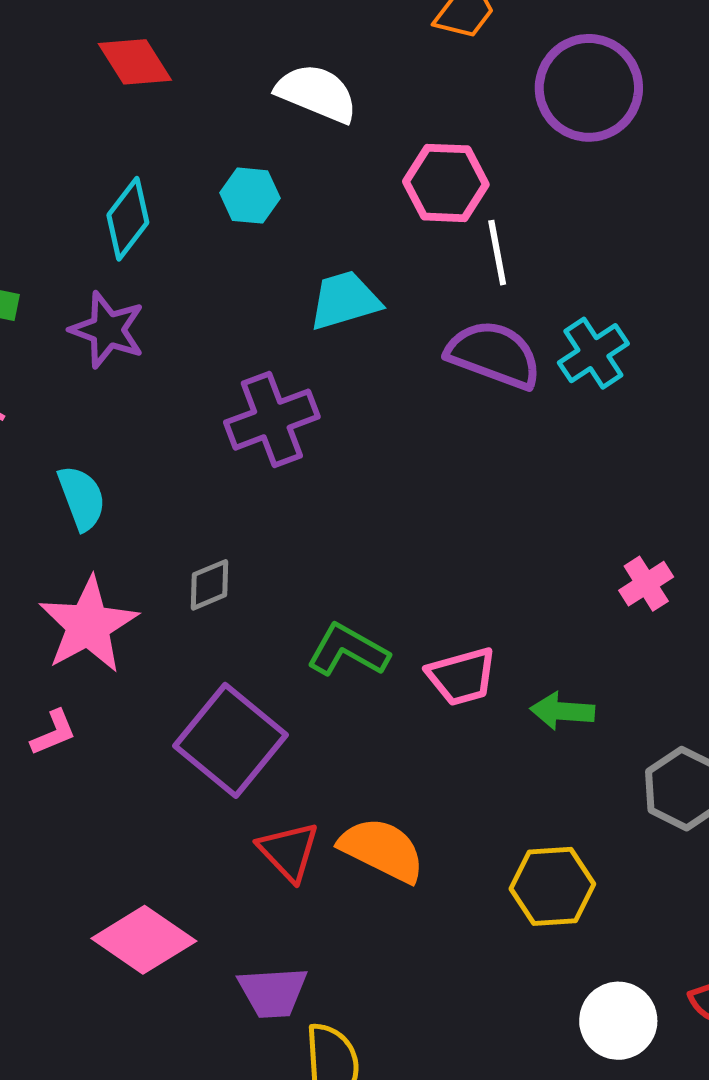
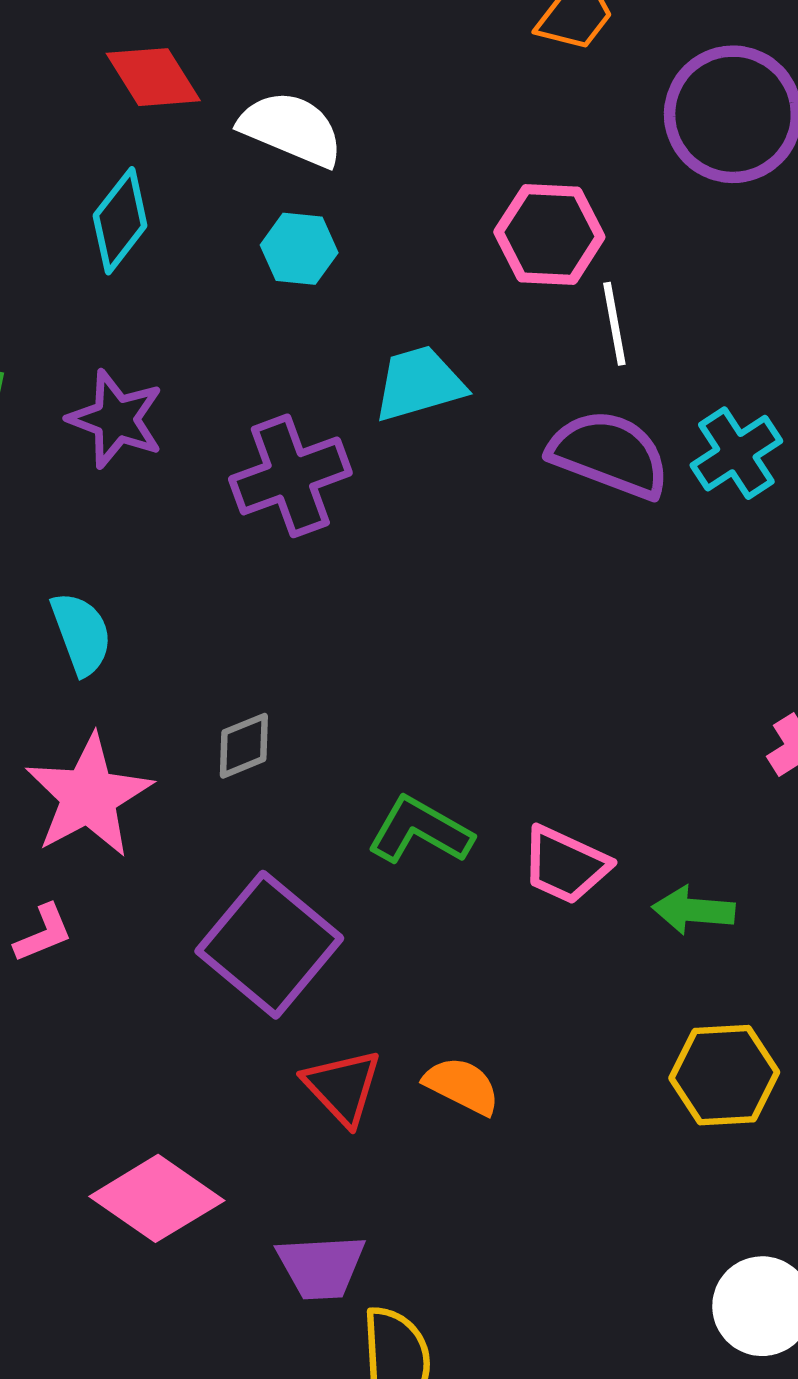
white semicircle: (317, 93) -> (291, 129), moved
cyan diamond: (128, 219) -> (120, 221), moved
purple cross: (272, 420) -> (290, 476), moved
pink trapezoid: (462, 676) -> (565, 865), turned 40
orange semicircle: (382, 850) -> (462, 1086), size x0.7
yellow hexagon: (552, 886) -> (724, 1075), moved

